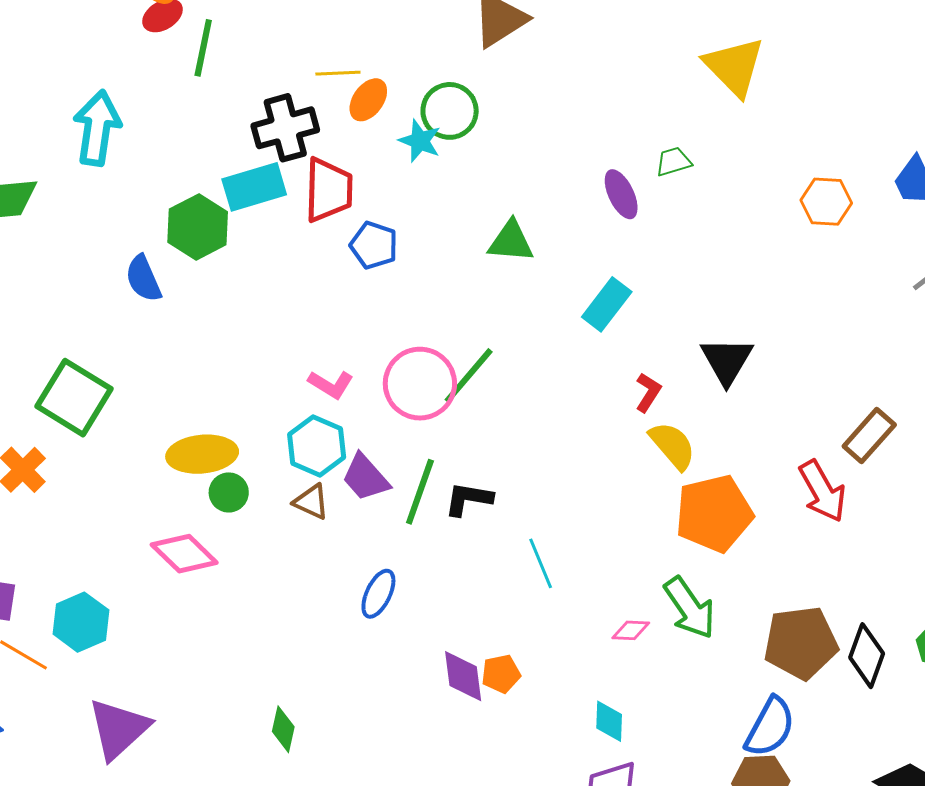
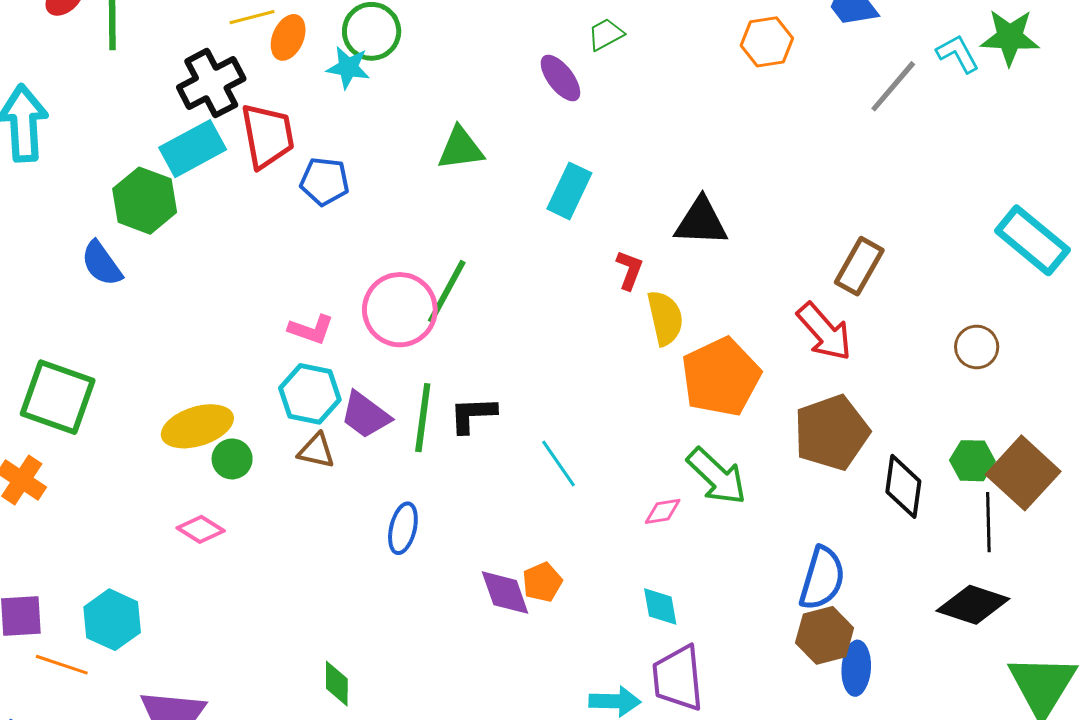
black triangle: (727, 361) -> (701, 222), turned -46
yellow semicircle: (673, 446) -> (665, 318), turned 40
pink diamond: (184, 554) -> (201, 529), size x0.7
brown pentagon: (801, 643) -> (832, 433), moved

